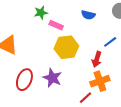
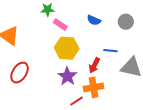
blue line: (110, 42) -> (111, 51), turned 32
purple star: (52, 78) -> (67, 76), moved

